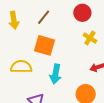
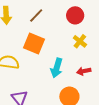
cyan arrow: (56, 74) -> (57, 68), moved

